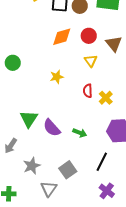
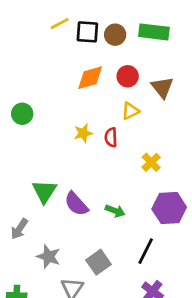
yellow triangle: (91, 61) -> (130, 111), turned 40
red semicircle: (88, 91) -> (111, 137), moved
gray star: (32, 166) -> (49, 257), turned -30

